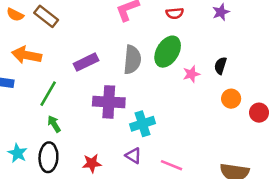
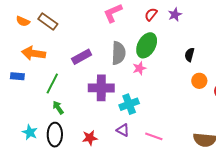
purple star: (221, 12) -> (175, 15), moved
red semicircle: (175, 13) -> (151, 14), turned 136
pink star: (191, 74) -> (139, 68), moved

